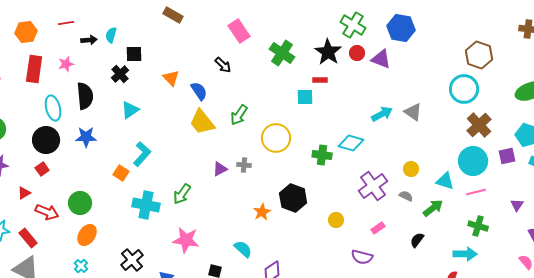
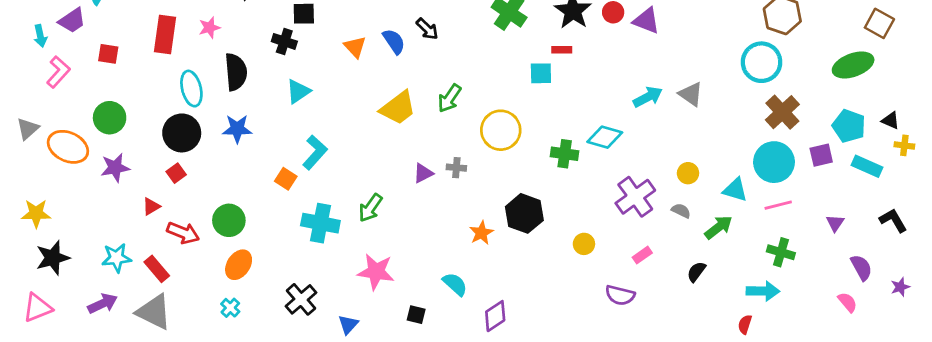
black cross: (120, 74) -> (284, 41), turned -30
blue semicircle: (199, 91) -> (394, 41), moved
yellow trapezoid: (202, 122) -> (398, 108), turned -88

